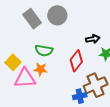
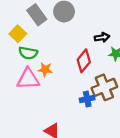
green semicircle: (44, 51) -> (28, 53), moved
yellow square: (13, 62) -> (18, 34), moved

